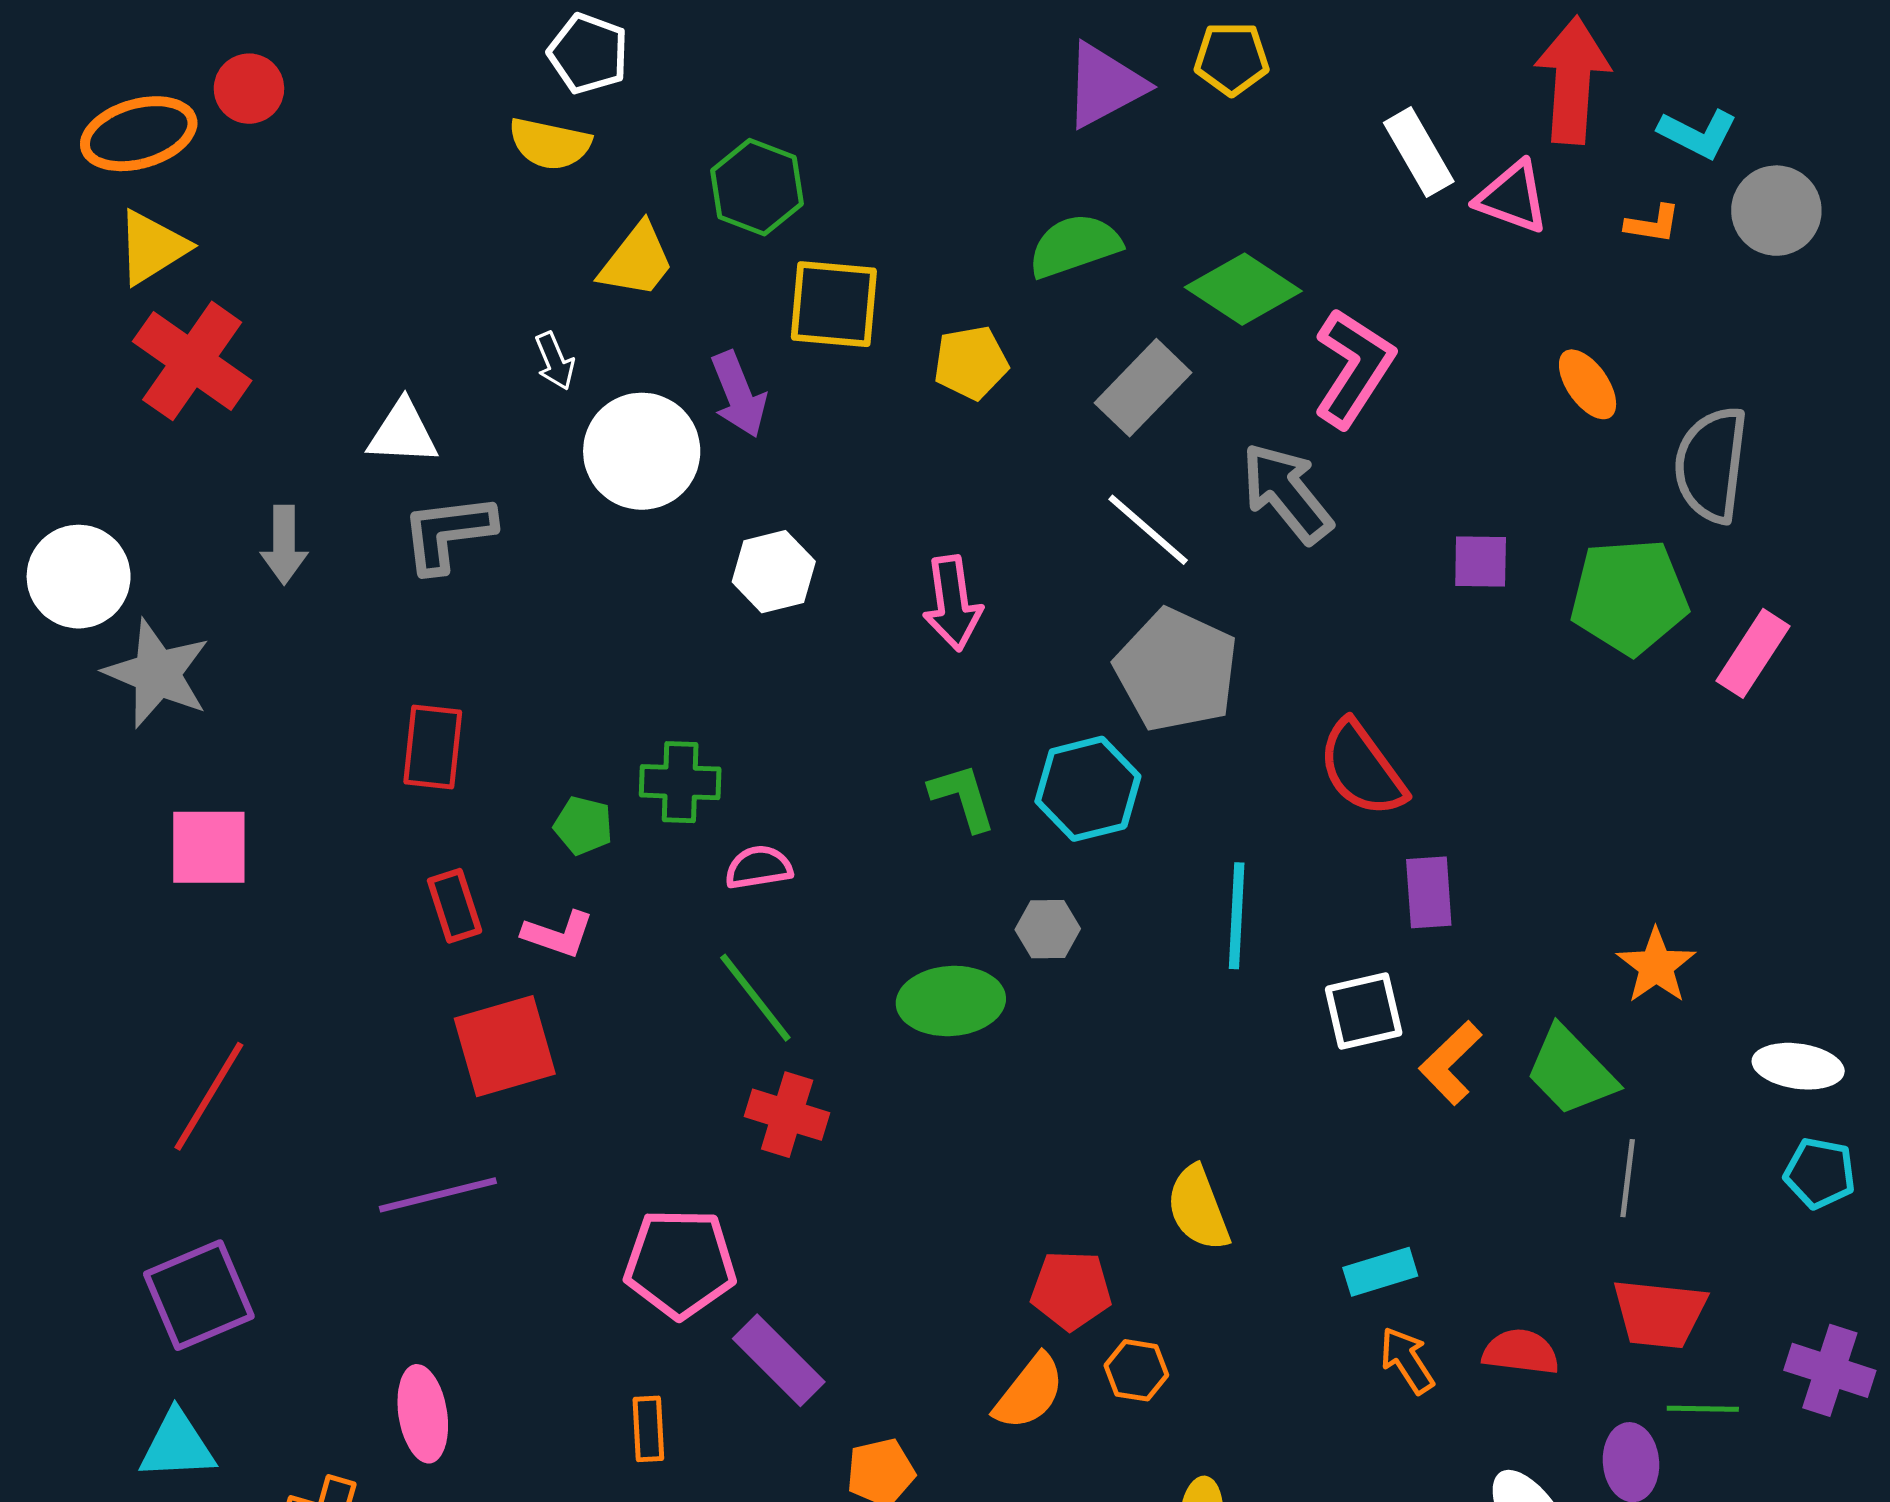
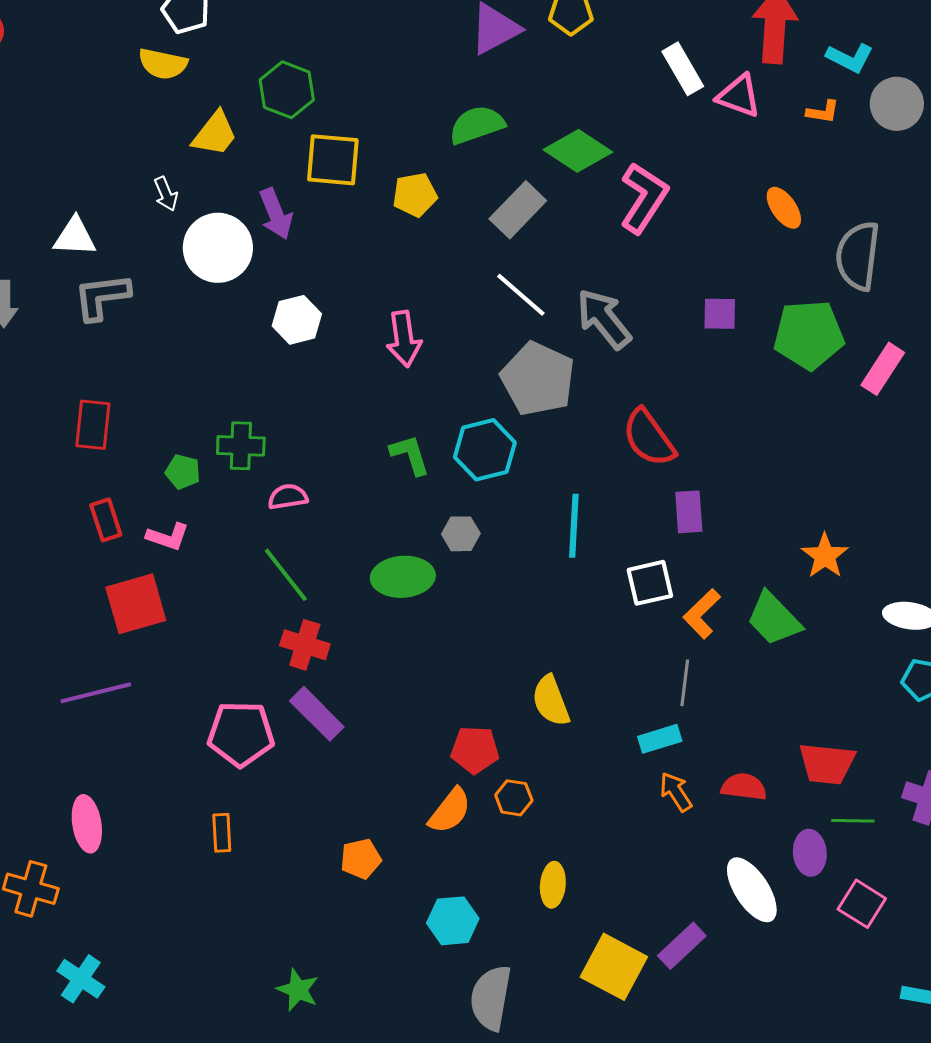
gray arrow: (1287, 493) -> (604, 319), moved
gray line: (1628, 1178) -> (685, 683), moved
purple rectangle: (779, 1360) -> (317, 714), moved

